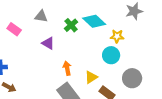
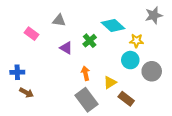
green cross: (71, 25) -> (90, 41), moved
gray circle: (132, 78) -> (152, 71), moved

